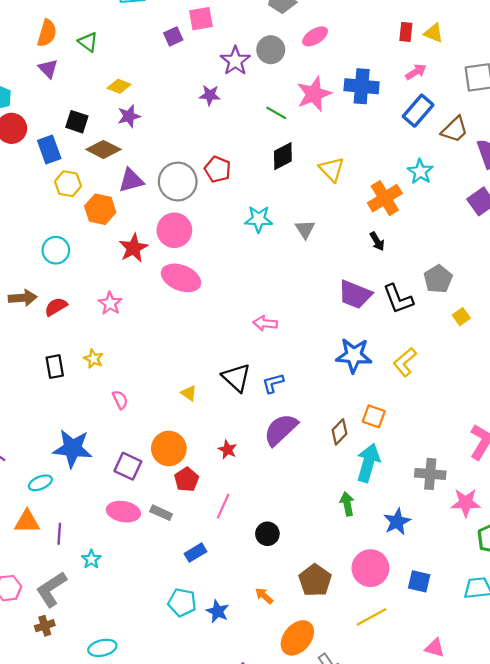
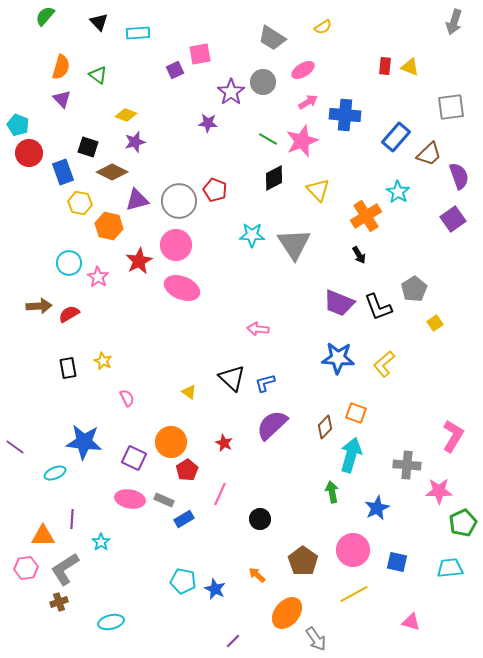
pink arrow: (416, 72) -> (308, 102), moved
pink star: (314, 94) -> (302, 141), moved
gray triangle: (305, 229) -> (294, 244), size x1.8
pink star: (110, 303) -> (98, 277), moved
orange triangle: (27, 522) -> (43, 536), moved
blue rectangle: (195, 553) -> (184, 519), moved

